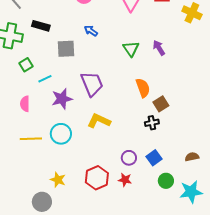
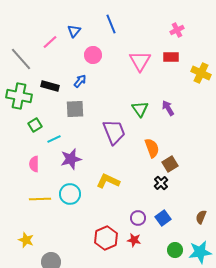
blue arrow: (91, 31) -> (80, 81), moved, turned 96
purple trapezoid: (92, 84) -> (114, 132), moved
black cross: (152, 123) -> (161, 183), turned -32
brown semicircle: (192, 157) -> (201, 217), turned -56
yellow star: (58, 180) -> (26, 240), moved
green circle: (166, 181) -> (175, 250), moved

